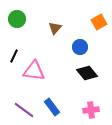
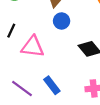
blue circle: (80, 47) -> (62, 21), moved

